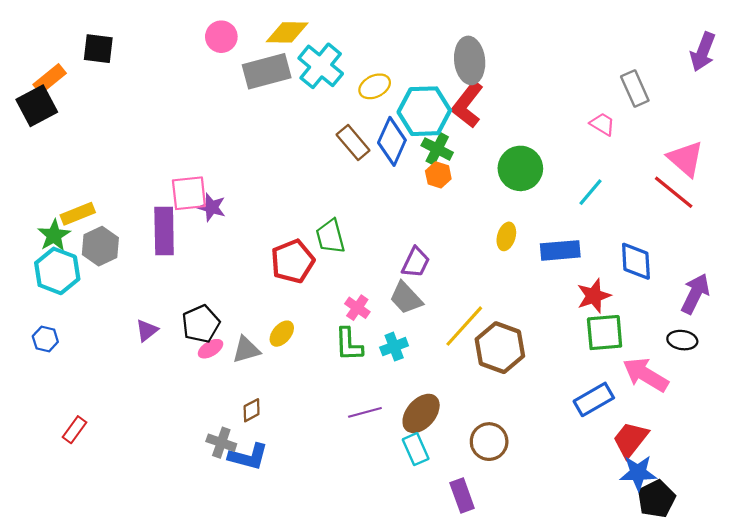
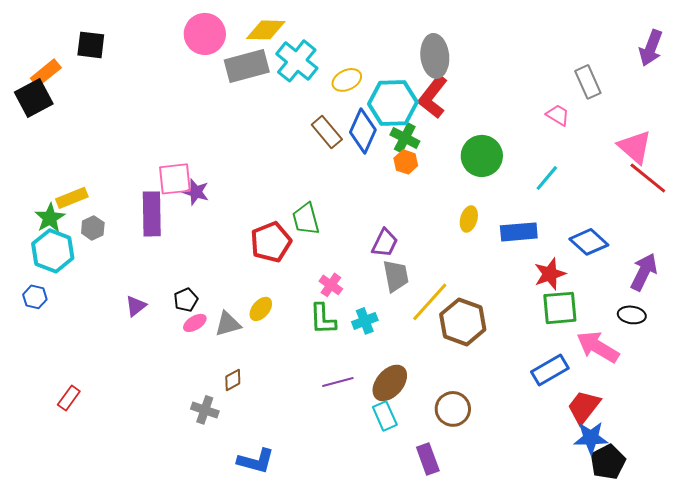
pink circle: (221, 37) -> (205, 34), size x1.4
red line: (674, 192) -> (648, 178), moved
gray hexagon: (100, 246) -> (93, 228), size x0.7
blue diamond: (636, 261) -> (589, 242), turned -45
gray trapezoid: (406, 298) -> (396, 276), moved, turned -148
black pentagon: (201, 324) -> (186, 300), size x0.7
blue hexagon: (45, 339) -> (35, 297), moved
blue L-shape: (248, 457) -> (256, 461), moved

